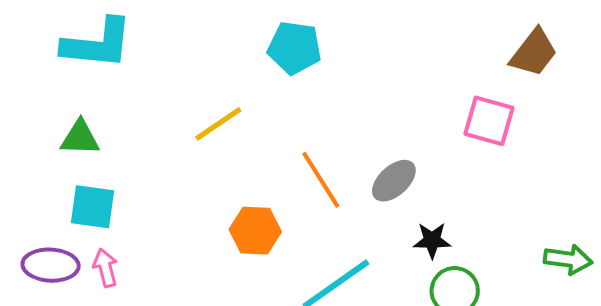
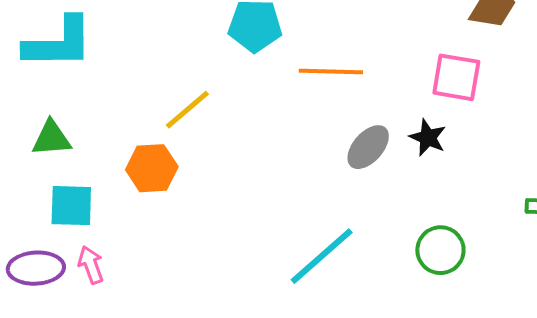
orange line: (321, 180) -> (331, 72), moved, turned -50
orange hexagon: (255, 231) -> (152, 168), moved
black star: (432, 240) -> (428, 138), moved, turned 30

